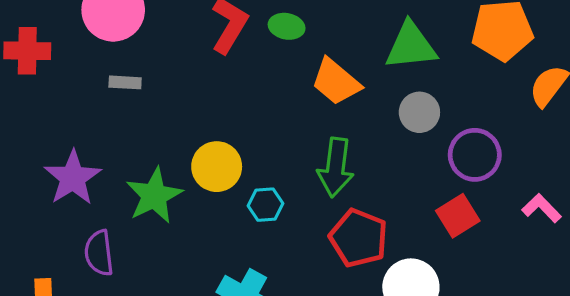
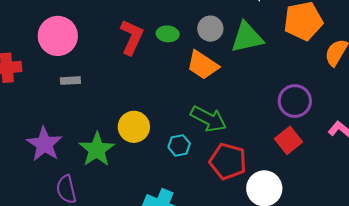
gray circle: (419, 112) -> (210, 29), moved
green arrow: (336, 167) -> (209, 119), turned -63
cyan hexagon: (266, 205) -> (179, 145), moved

